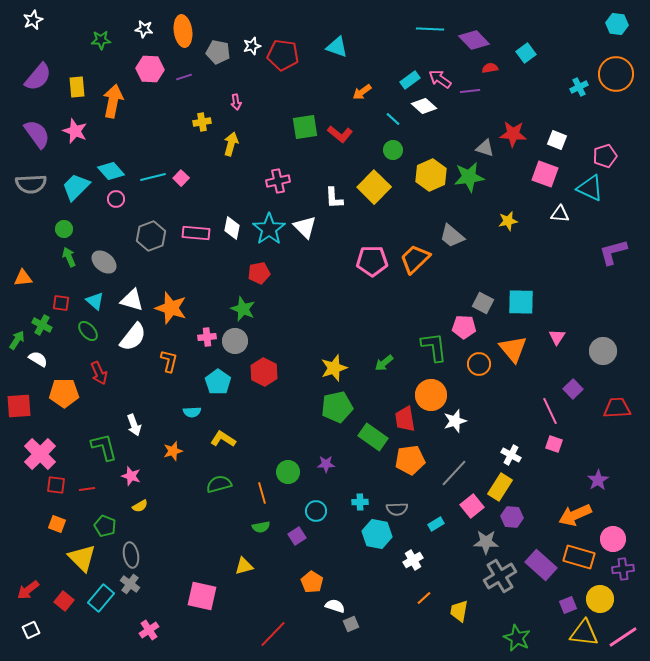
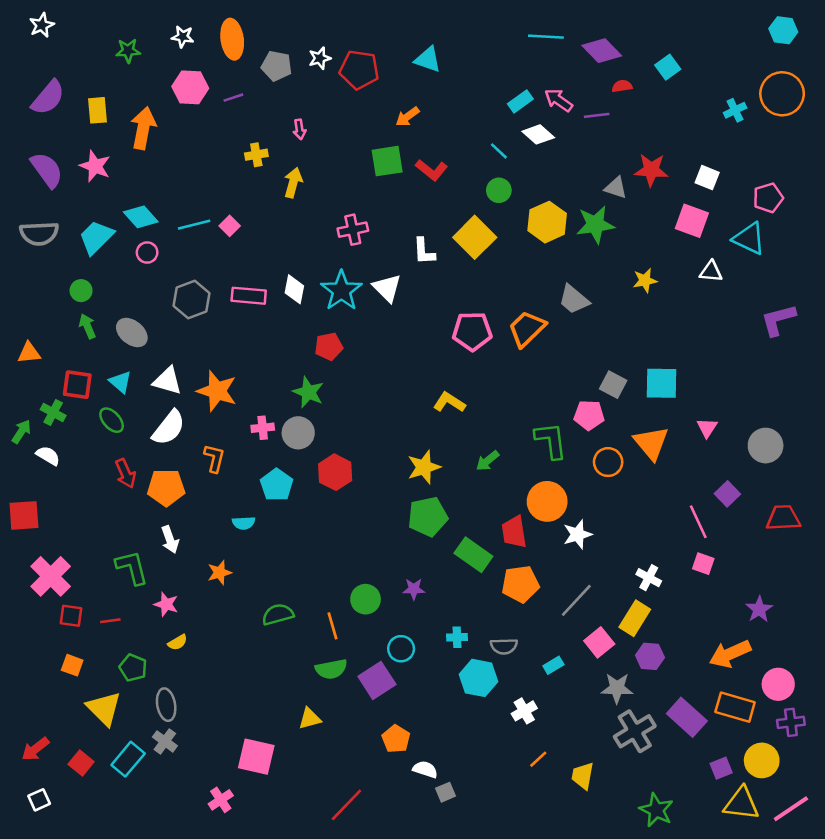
orange arrow: (362, 92) -> (407, 117), moved
red square: (61, 303) -> (77, 385), size x1.4
orange pentagon: (64, 393) -> (166, 487), moved
yellow L-shape: (223, 439) -> (449, 402), moved
green semicircle: (261, 527) -> (331, 669), size x1.4
purple square: (297, 536) -> (377, 680), size x1.6
pink cross: (149, 630) -> (221, 800), moved

